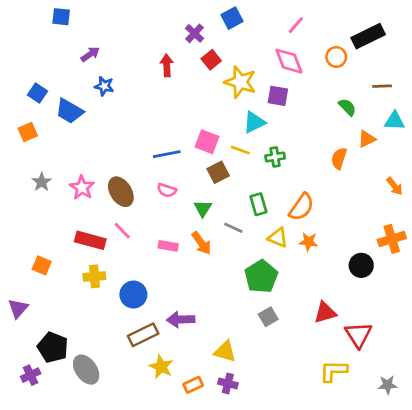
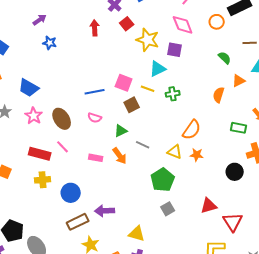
blue trapezoid: (69, 111) -> (29, 88), moved
green rectangle: (258, 204) -> (239, 128), moved, turned -63
green triangle: (203, 208) -> (121, 131), turned 32

